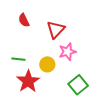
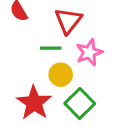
green line: (18, 59) -> (51, 48), moved
green square: (78, 85) -> (80, 103), moved

